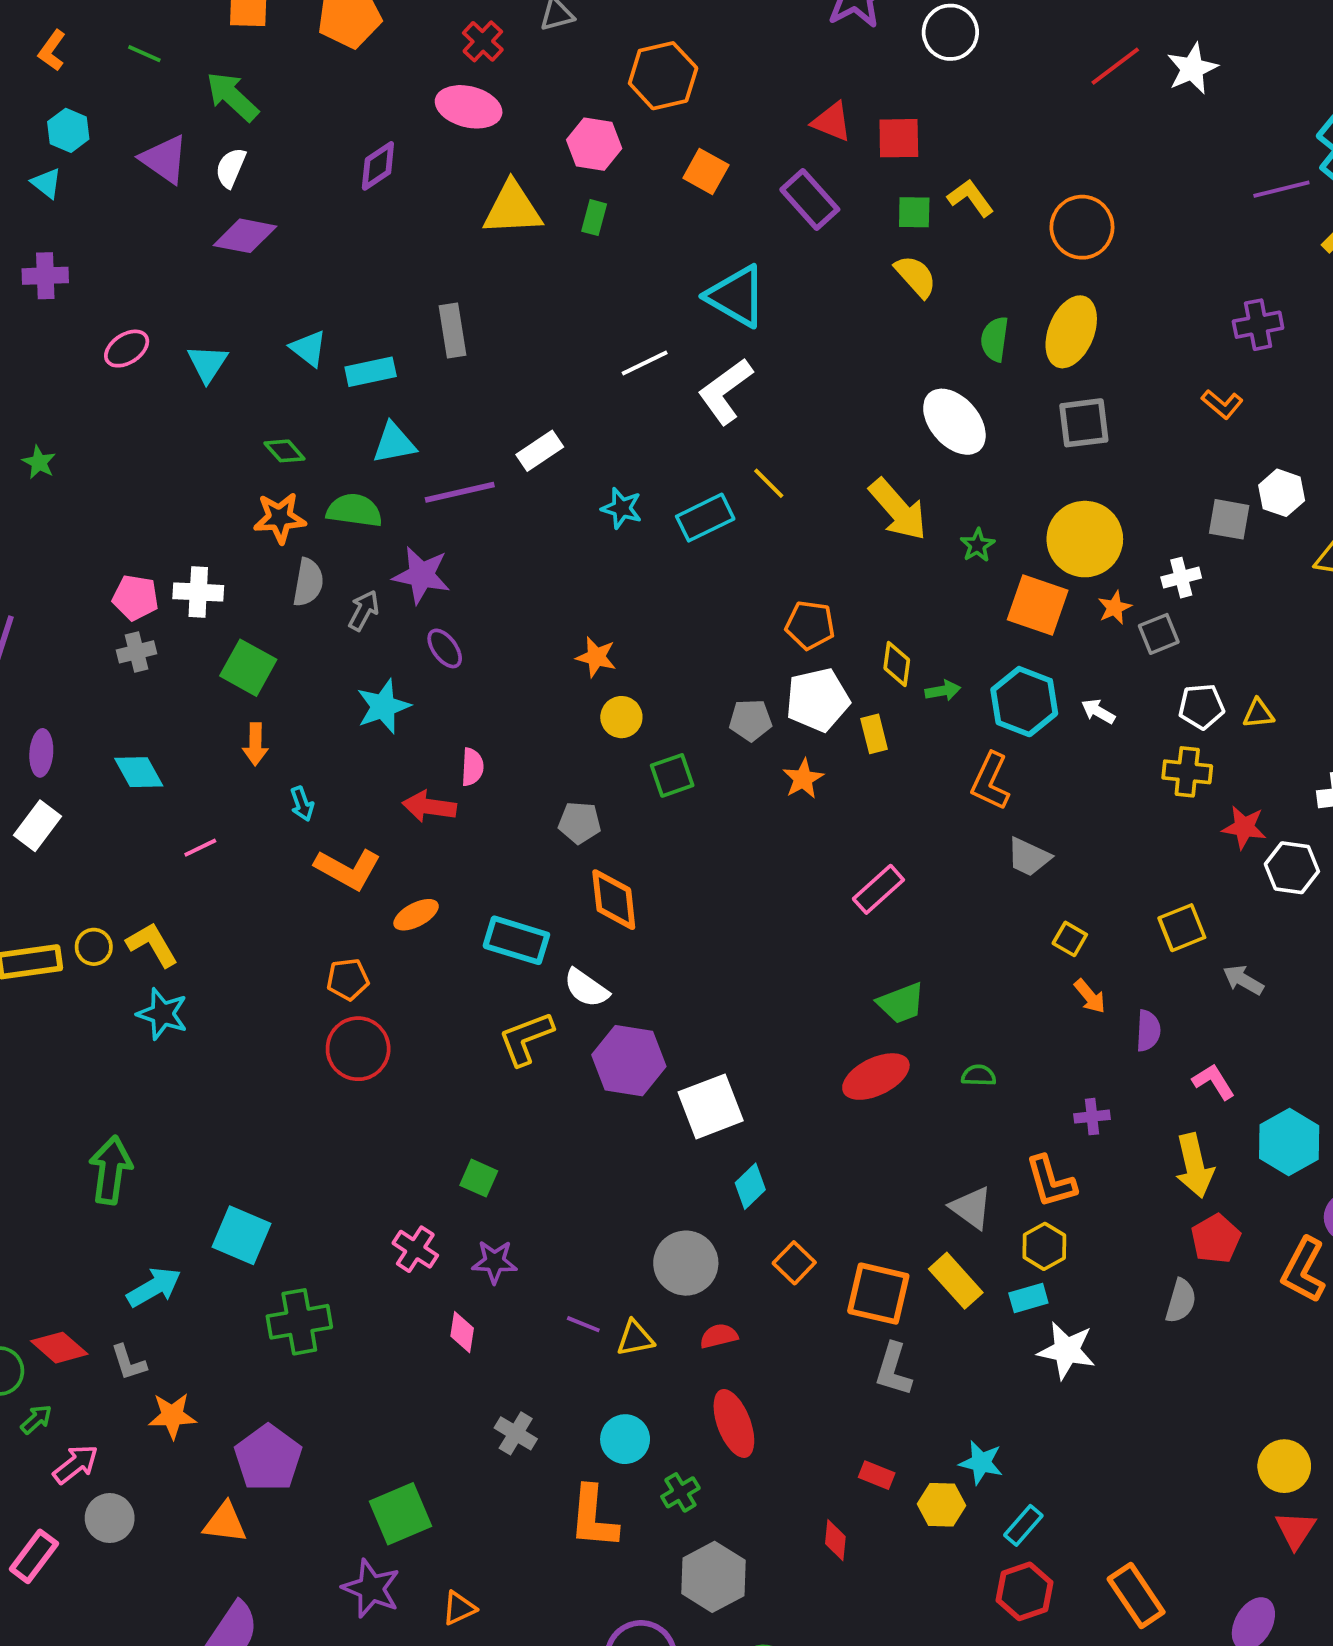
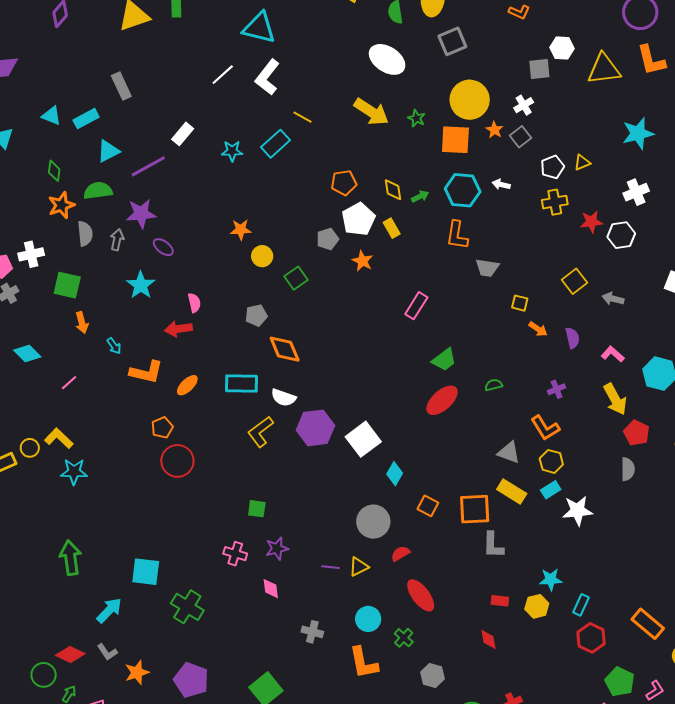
green diamond: (284, 451) -> (54, 171), turned 65
green cross: (299, 1322) -> (187, 607), turned -32
gray hexagon: (713, 1577) -> (433, 675), size x0.7

